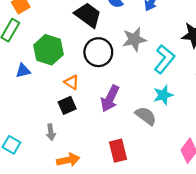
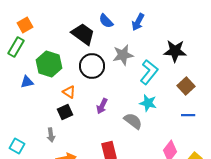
cyan star: (163, 95) -> (148, 103), turned 30
purple arrow: (110, 98) -> (102, 106), size x0.7

